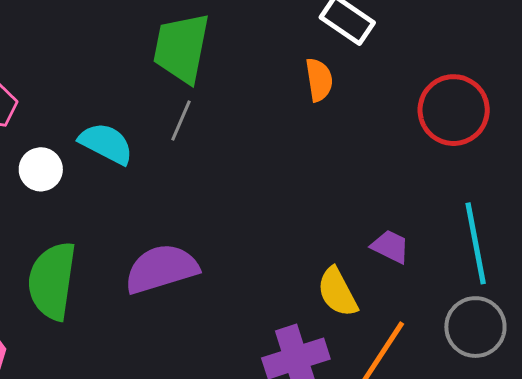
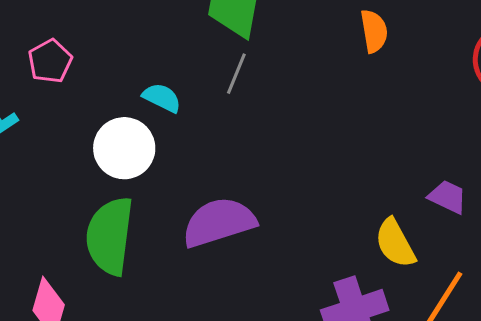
cyan semicircle: (106, 143) -> (162, 98), size x0.7
white circle: (41, 169) -> (124, 148), moved, size x1.4

